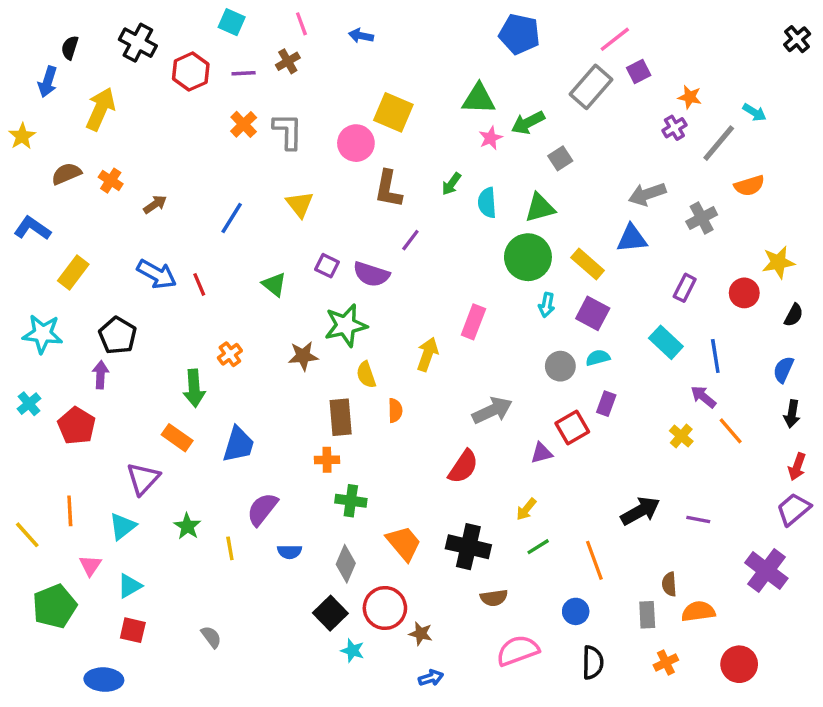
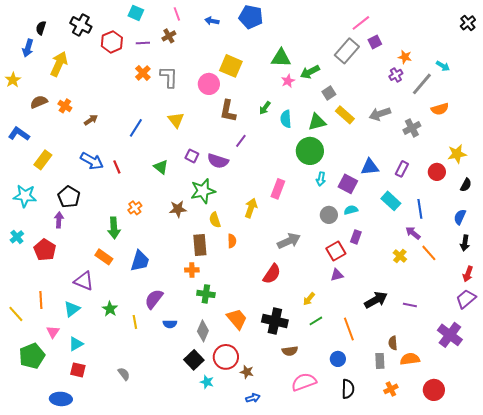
blue pentagon: (519, 34) -> (251, 17), moved
blue triangle: (632, 238) -> (370, 167), moved
yellow rectangle: (588, 264) -> (345, 115), moved
purple triangle: (542, 453) -> (337, 275), moved
purple triangle: (143, 479) -> (84, 281), turned -50

